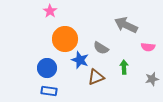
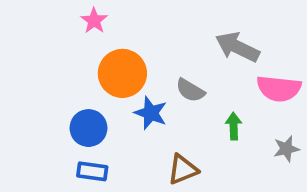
pink semicircle: (148, 47) -> (279, 88), size x1.6
brown triangle: (96, 77) -> (183, 169), moved

